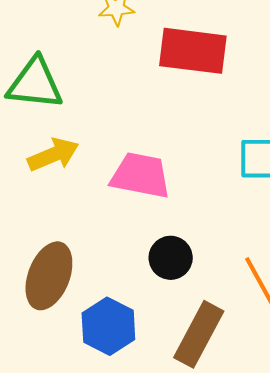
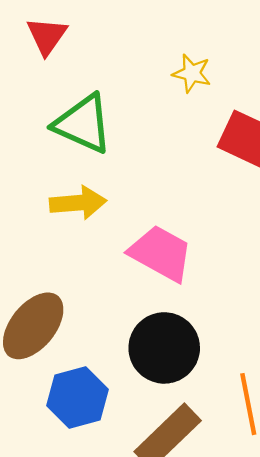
black circle: (171, 258) -> (164, 348), size x1.5

